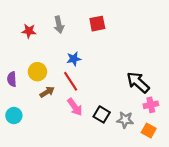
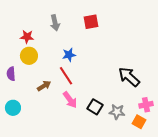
red star: (29, 31) -> (27, 37), moved
yellow circle: (37, 72) -> (29, 56), moved
pink cross: (151, 105) -> (146, 105), moved

